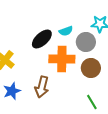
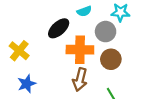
cyan semicircle: (66, 31) -> (84, 11), moved
brown arrow: (42, 87) -> (80, 80), moved

